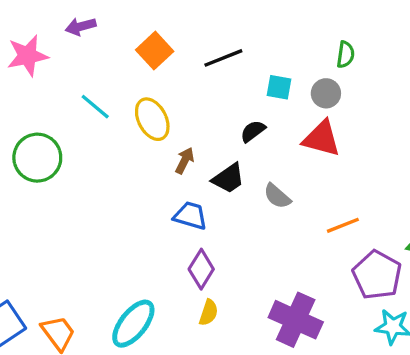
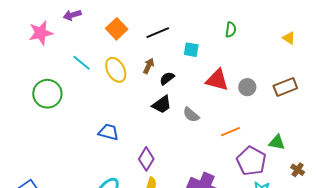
gray circle: (326, 93) -> (247, 87), moved
black semicircle: (253, 131) -> (167, 78), moved
brown arrow: (185, 161) -> (149, 66), moved
blue trapezoid: (190, 216) -> (108, 132), moved

